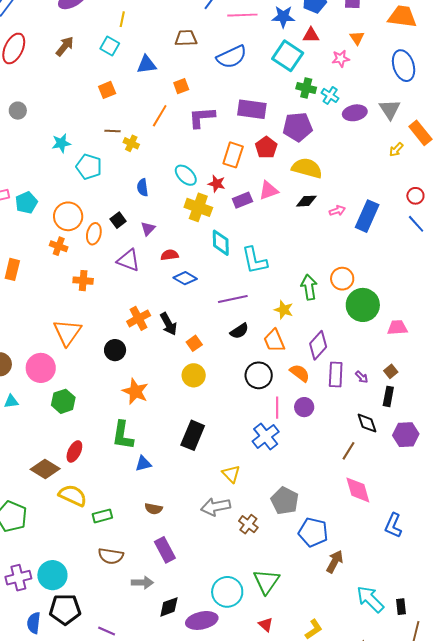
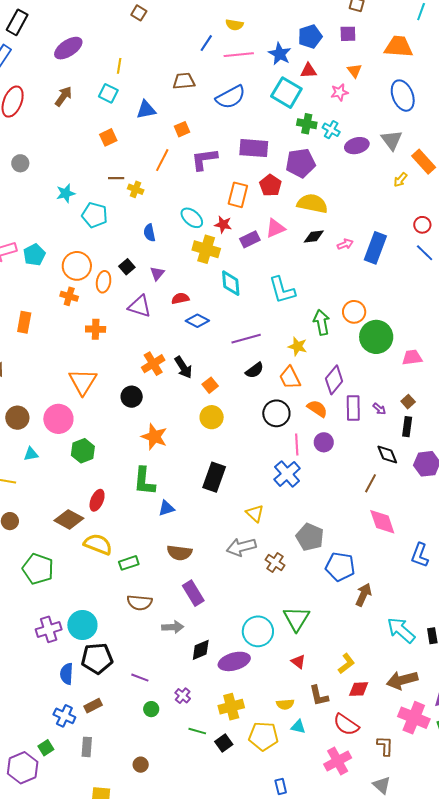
blue star: (283, 17) -> (280, 54), turned 30
cyan L-shape: (254, 260) -> (282, 290), moved
brown semicircle: (154, 509) -> (179, 553), size x1.4

